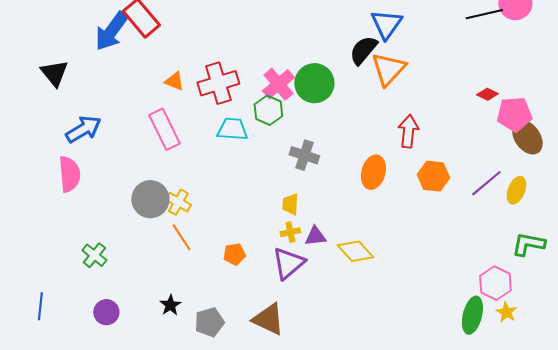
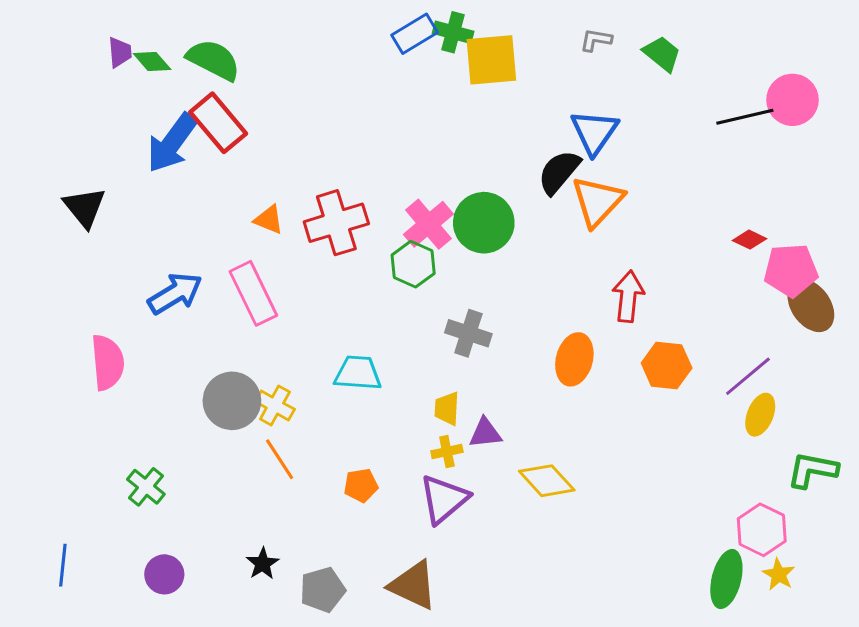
blue arrow: (83, 129) -> (175, 293), moved
cyan trapezoid: (232, 129) -> (358, 373), moved
yellow ellipse: (516, 190) -> (760, 415), moved
purple triangle: (315, 236) -> (485, 433), moved

